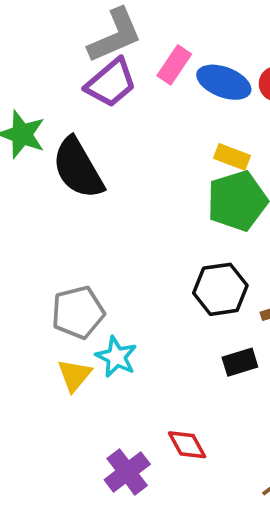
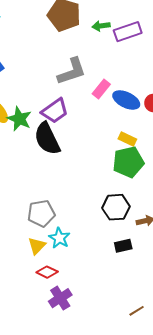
purple trapezoid: (111, 83) -> (55, 111), moved
red diamond: (187, 445) -> (47, 272), moved, turned -40

